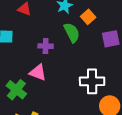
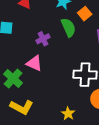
purple cross: (46, 46) -> (43, 39), turned -32

